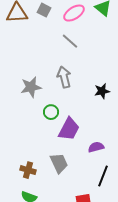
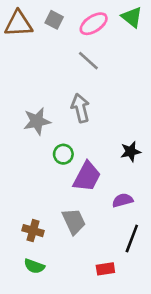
black star: (102, 91) -> (131, 152), moved

